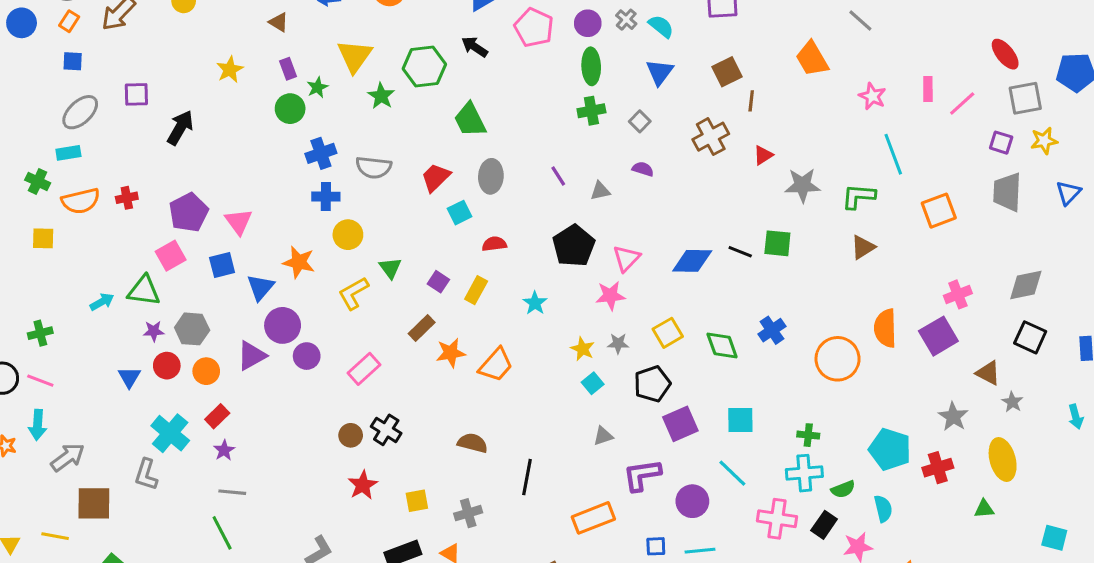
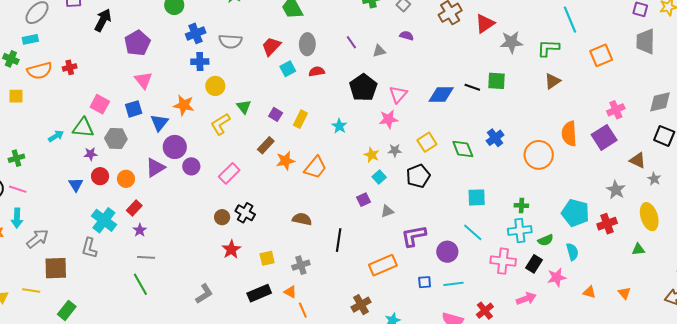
red triangle: (763, 155) -> (485, 24), size x1.5
purple pentagon: (189, 212) -> (137, 43), moved
red semicircle: (494, 244) -> (317, 71), moved
pink square: (171, 256) -> (100, 104), turned -30
gray hexagon: (192, 329) -> (116, 139), moved
purple square: (680, 424) -> (364, 200), moved, size x0.6

